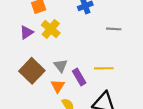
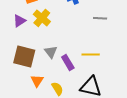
brown square: (32, 71) -> (24, 56), turned -30
orange triangle: (58, 86) -> (37, 81), moved

